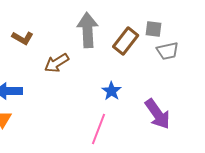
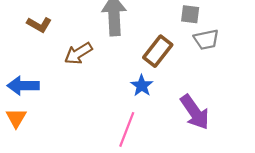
brown rectangle: (126, 41) -> (158, 51), moved

